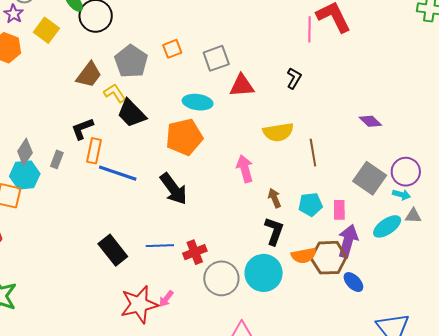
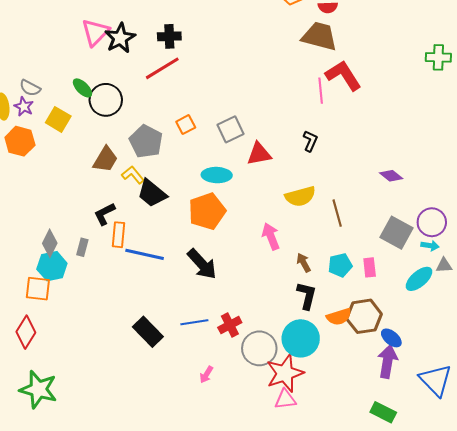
purple arrow: (348, 241) -> (388, 361), moved
red star: (139, 304) -> (285, 373), moved

